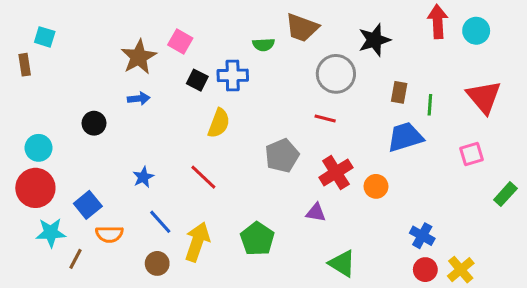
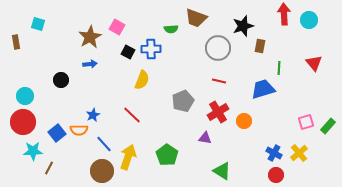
cyan square: (45, 37) -> (38, 24), moved
brown rectangle: (399, 92) -> (260, 46), moved
red triangle: (484, 97) -> (314, 63), size x0.7
red line: (325, 119) -> (219, 81), moved
pink square: (472, 154) -> (306, 122), moved
orange semicircle: (109, 234) -> (79, 130), moved
brown circle: (157, 263) -> (102, 171), size x1.5
yellow cross: (461, 270) -> (299, 153), moved

